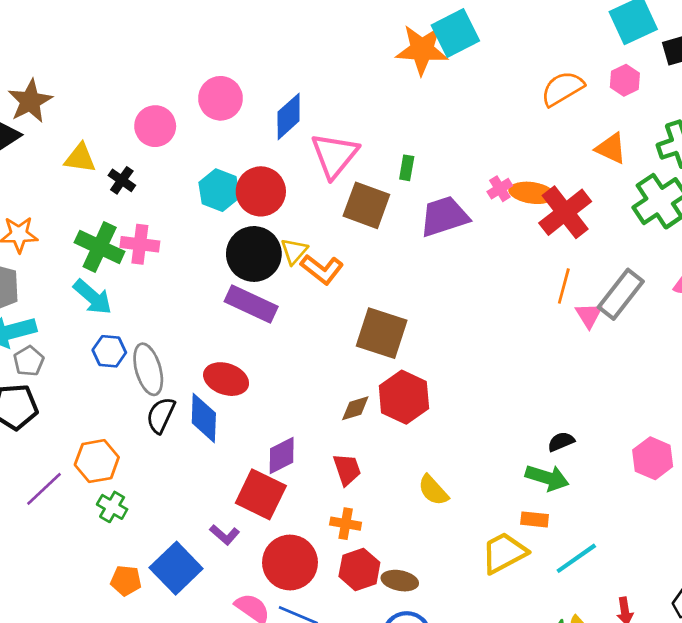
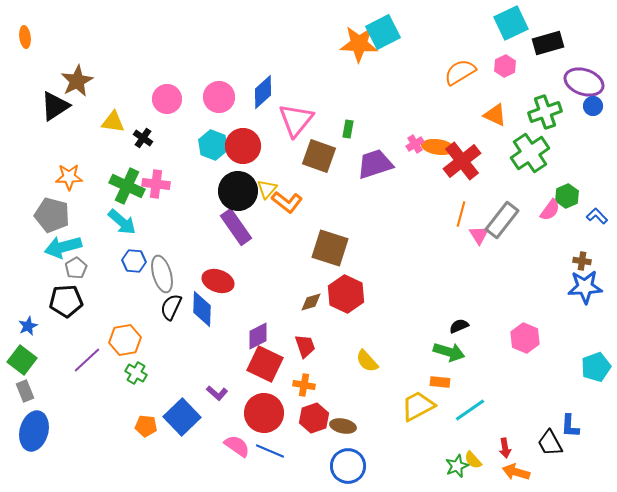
pink circle: (220, 98) -> (219, 97), moved
purple rectangle: (251, 304) -> (236, 227), turned 30
red square: (261, 494) -> (265, 364), moved

